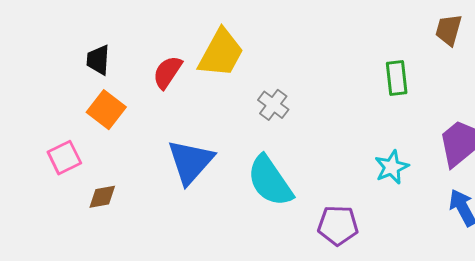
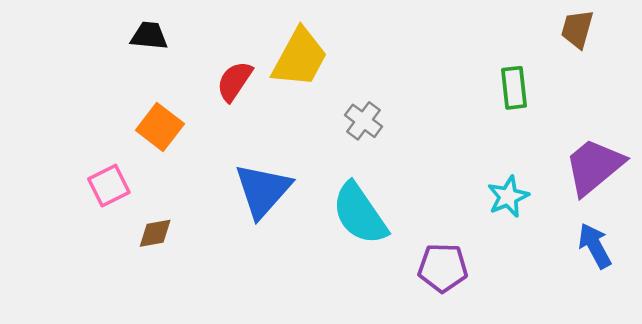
black trapezoid: (98, 60) -> (149, 36), moved, turned 92

